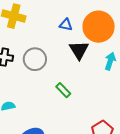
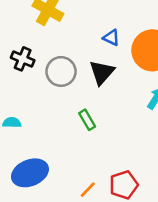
black triangle: (79, 50) -> (102, 72), moved

